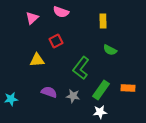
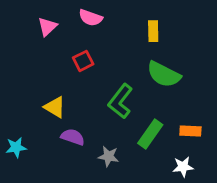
green semicircle: (110, 50) -> (164, 74), size x1.6
yellow triangle: (37, 60) -> (55, 107), moved, turned 35
gray star: (73, 96) -> (108, 156), moved
white star: (100, 112) -> (183, 167), moved

